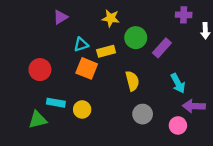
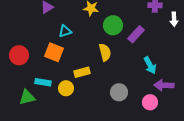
yellow rectangle: (106, 51) -> (82, 72), moved
orange square: (87, 68) -> (54, 52), moved
red circle: (40, 70) -> (19, 55), moved
yellow semicircle: (132, 81) -> (105, 52), moved

